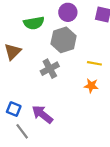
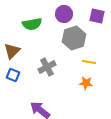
gray hexagon: (64, 40) -> (74, 38), moved
blue square: (14, 109) -> (13, 75), moved

